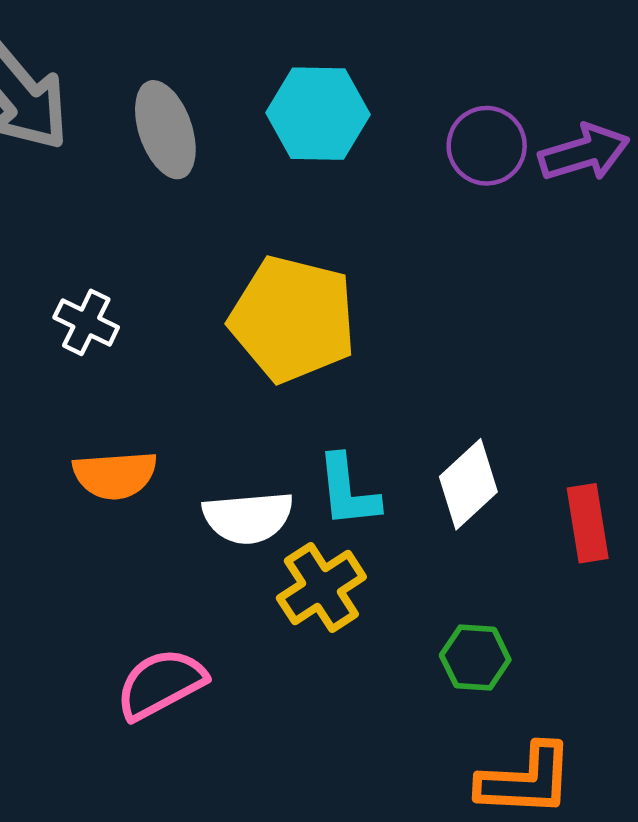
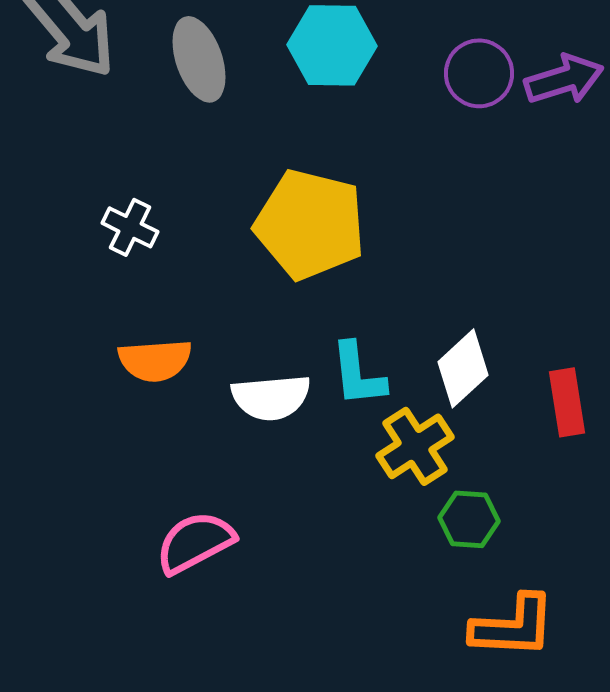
yellow cross: (321, 587) -> (415, 446), moved

